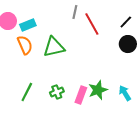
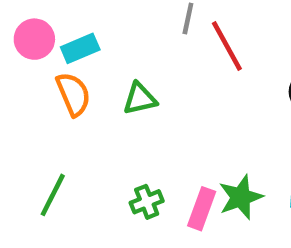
green triangle: (54, 47) -> (140, 99), size x0.7
green line: (27, 92) -> (53, 195), moved

